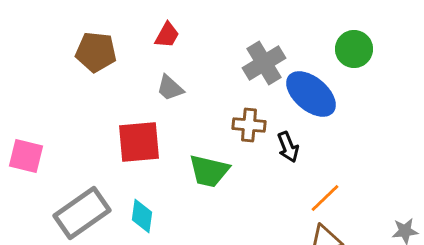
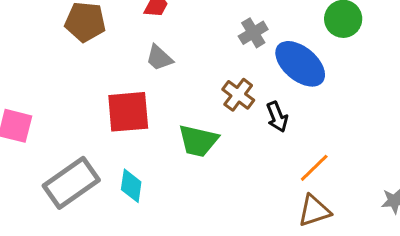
gray cross: (264, 63) -> (253, 33), size x0.7
brown cross: (249, 125) -> (238, 95), turned 32

